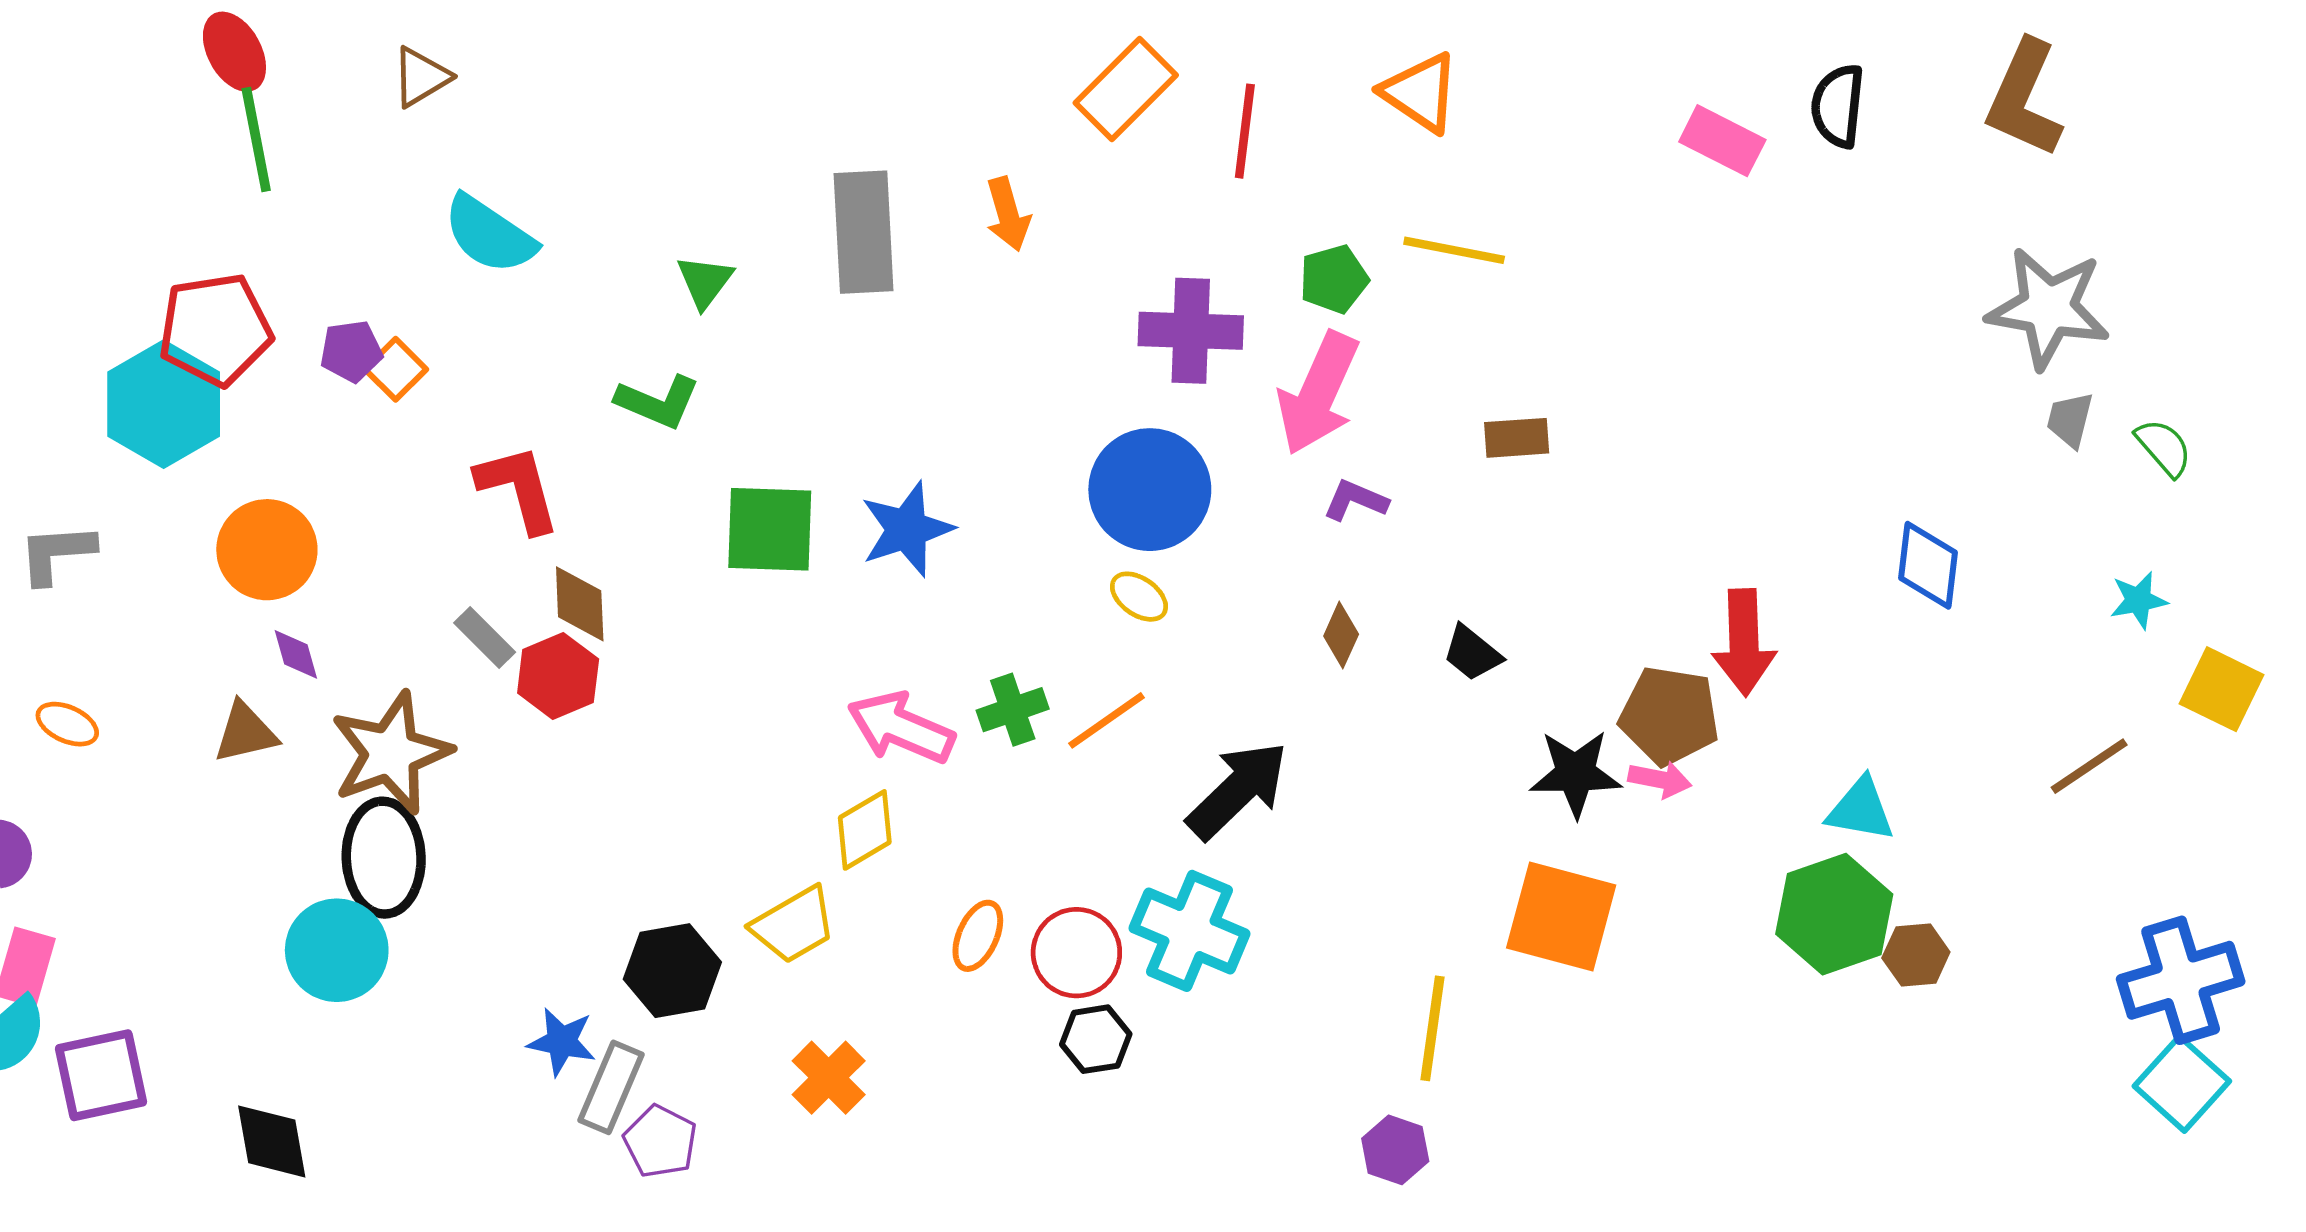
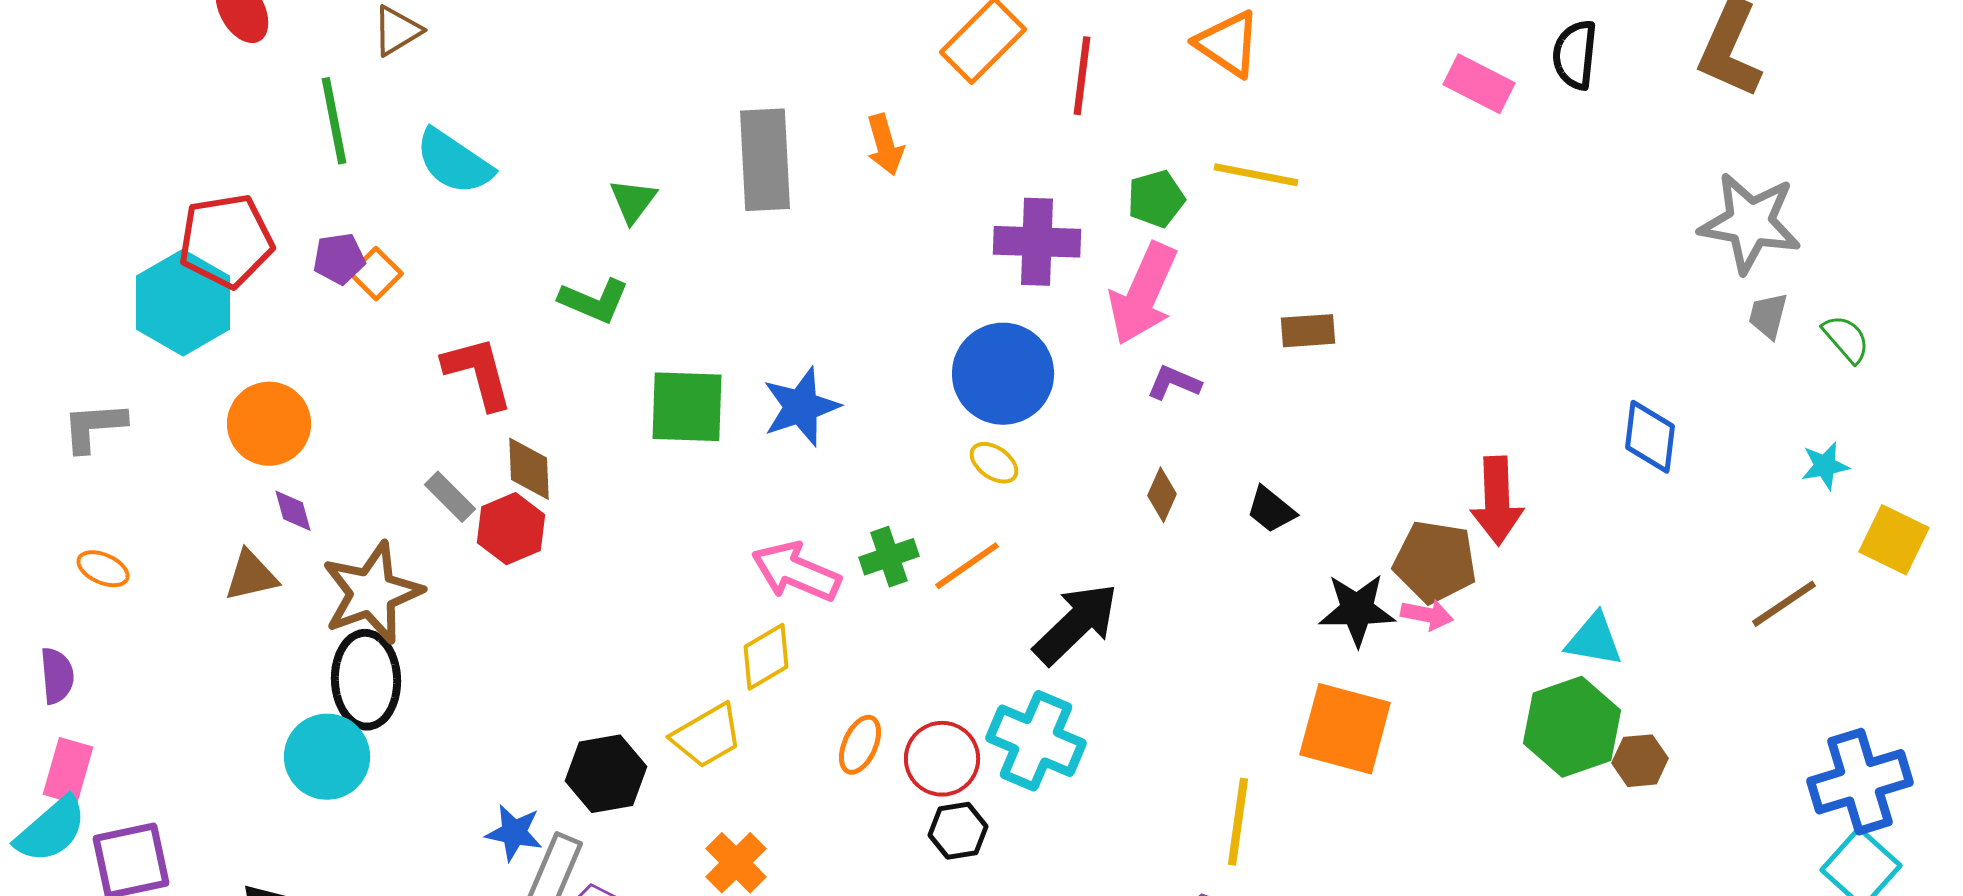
green line: (256, 140) -> (334, 121), moved

